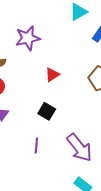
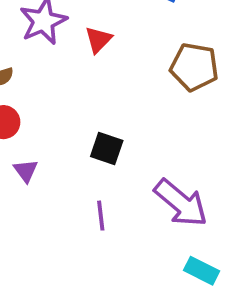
red triangle: (52, 75) -> (98, 40), moved

